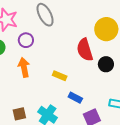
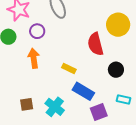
black circle: (106, 64) -> (116, 70), moved
blue rectangle: (75, 98) -> (83, 91), size x1.5

